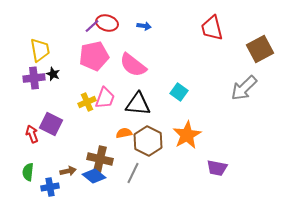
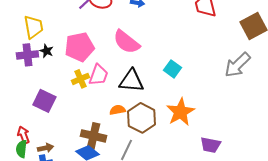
pink pentagon: (94, 56) -> (79, 47), moved
red arrow: (32, 134) -> (23, 135), moved
brown arrow: (68, 171) -> (45, 148), moved

